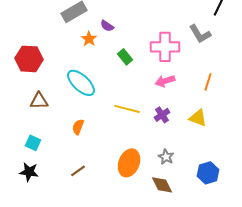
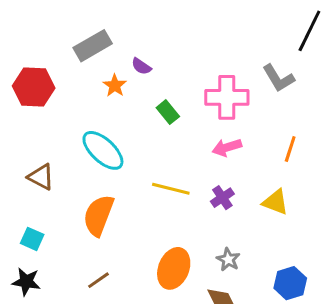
red hexagon: (29, 59) -> (34, 87), moved
brown triangle: (39, 101) -> (41, 177), turned 30
orange semicircle: (78, 127) -> (98, 215), size x1.8

